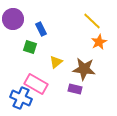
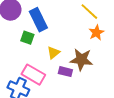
blue rectangle: (41, 29) -> (38, 20), size x1.6
purple rectangle: (75, 89) -> (65, 72), moved

